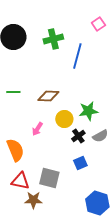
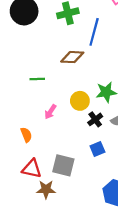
green line: (13, 92) -> (37, 79), moved
brown diamond: (48, 96) -> (72, 57), moved
orange semicircle: (15, 150) -> (26, 135), size x0.6

